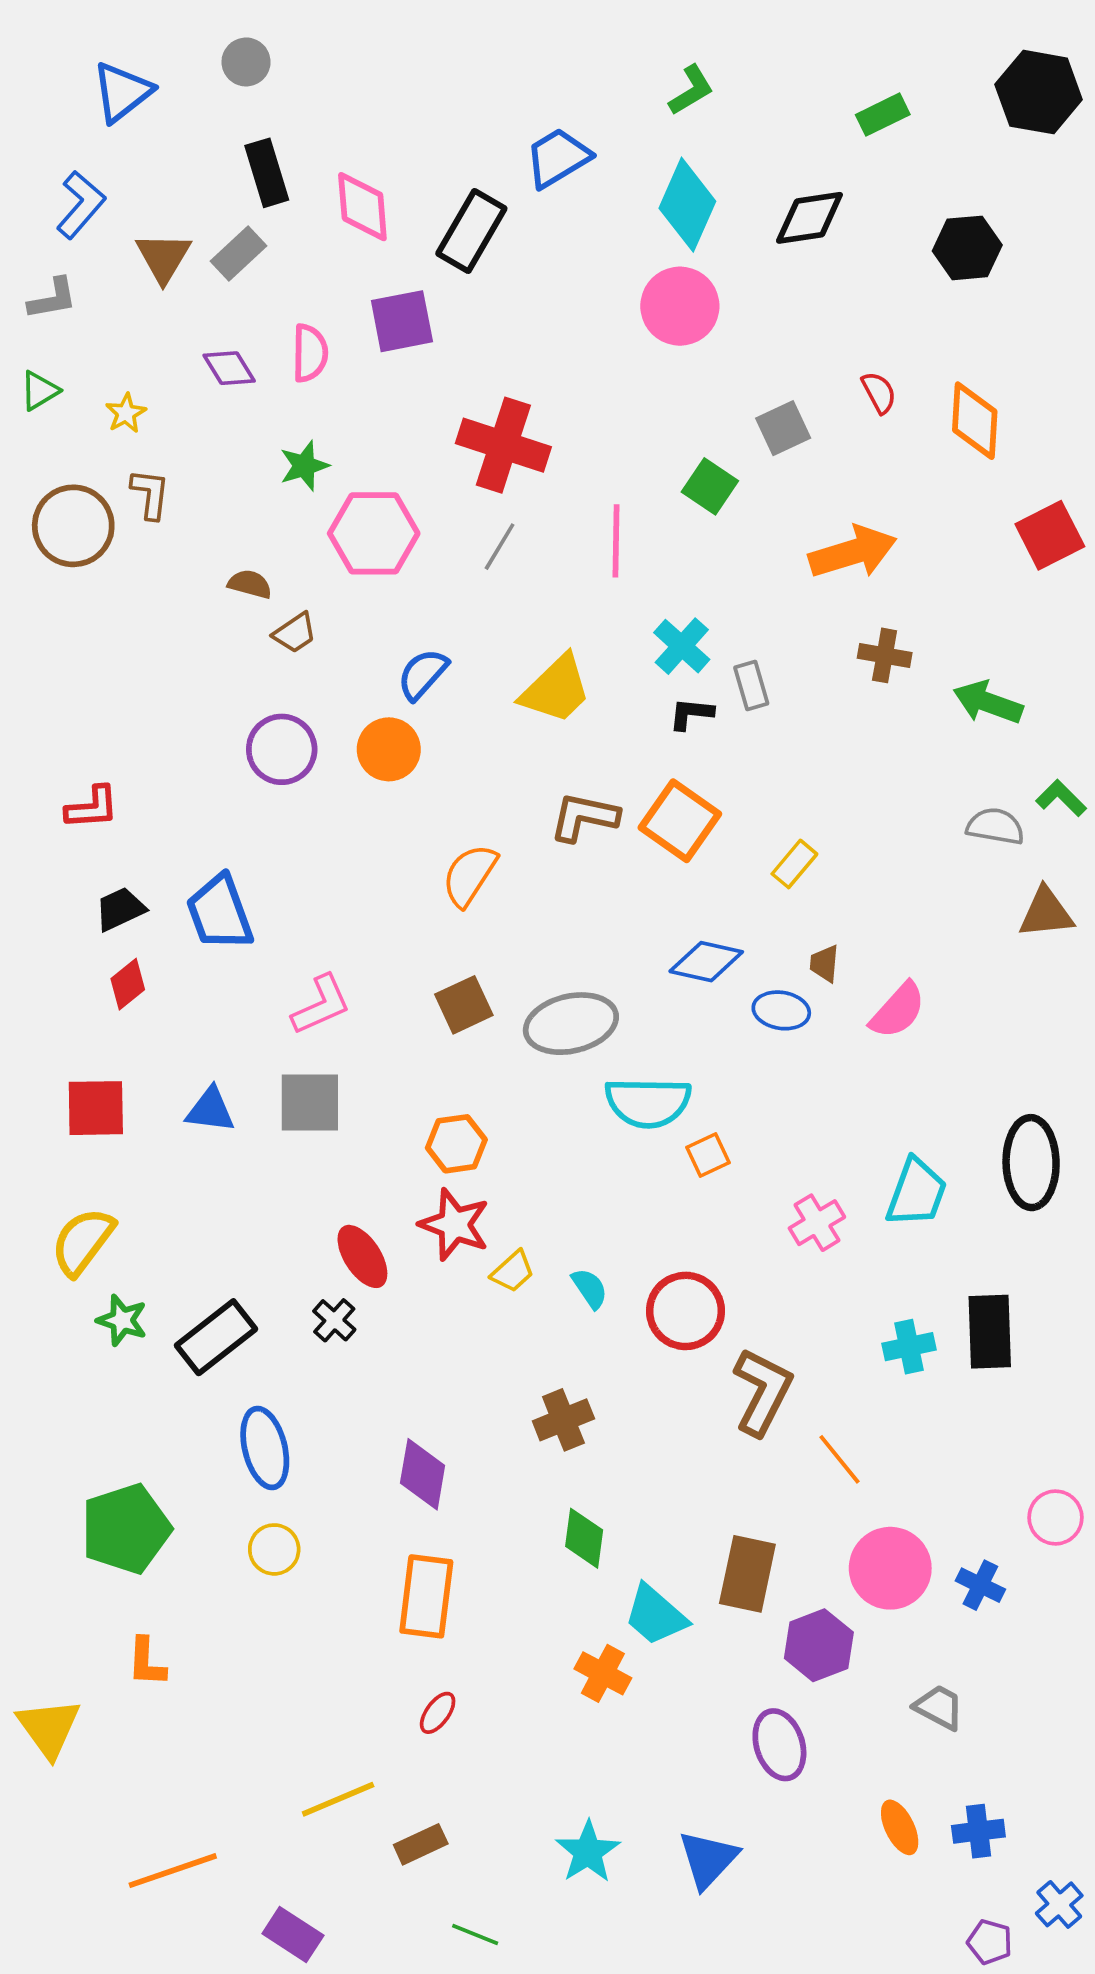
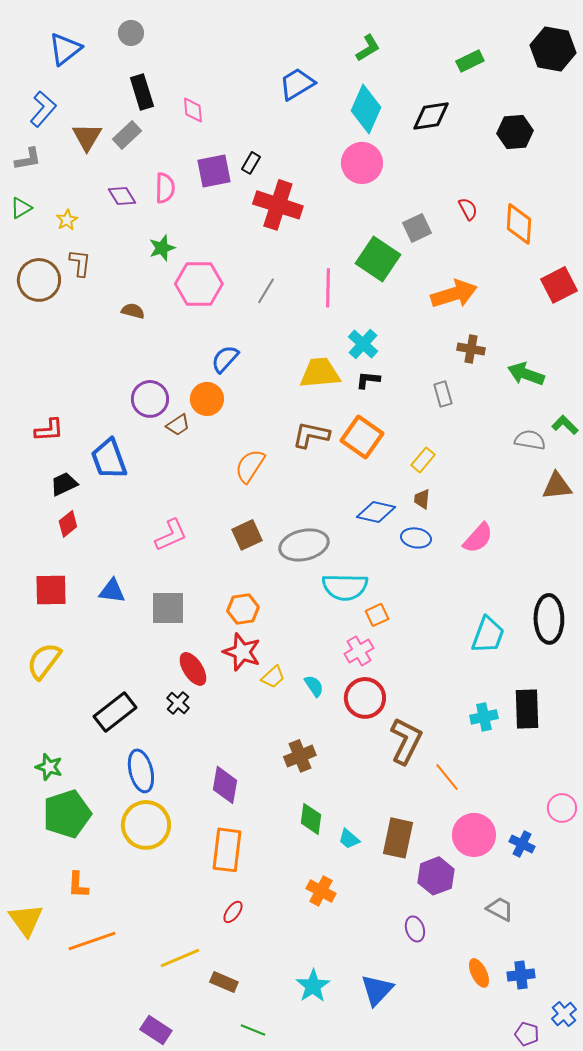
pink diamond: (362, 207) -> (193, 110), size x0.7
black rectangle: (471, 231) -> (251, 163), moved, size x0.5
red cross: (503, 445) -> (278, 205), moved
green square: (710, 486) -> (378, 259), size x1.5
brown trapezoid: (295, 633) -> (178, 425), moved
gray rectangle: (751, 686) -> (443, 394), moved
yellow trapezoid: (556, 689) -> (320, 373), moved, turned -141
blue trapezoid: (220, 913) -> (109, 459), moved
brown trapezoid: (824, 963) -> (422, 499), moved
gray square: (310, 1102) -> (168, 608), moved
pink cross: (817, 1223) -> (359, 651), moved
green star: (122, 1320) -> (49, 767), moved
yellow circle: (274, 1549) -> (146, 825), size x1.8
cyan trapezoid: (655, 1615) -> (349, 839), moved, size x0.6
purple ellipse: (779, 1745) -> (415, 929), size x0.7
brown rectangle: (421, 1844) -> (224, 982), turned 48
orange line: (173, 1871) -> (92, 941), moved

